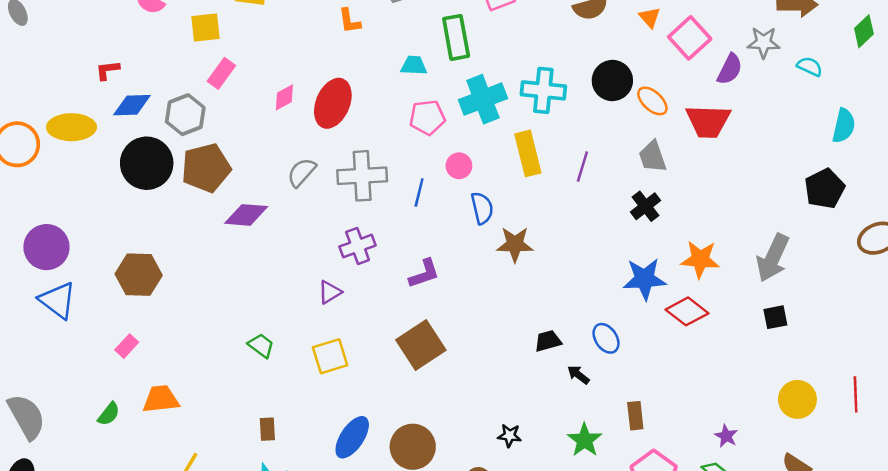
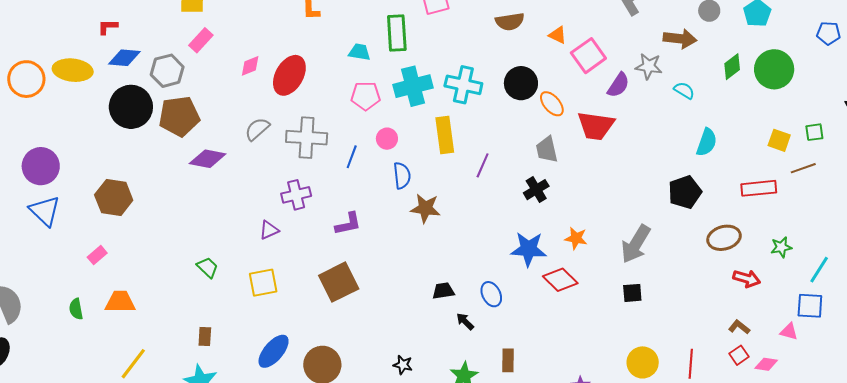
orange triangle: (650, 17) -> (558, 35), turned -30
purple line: (582, 167) -> (483, 165), moved
orange star: (700, 259) -> (576, 238), size x0.7
green semicircle: (109, 414) -> (76, 309), turned 125

